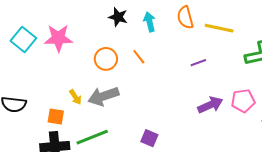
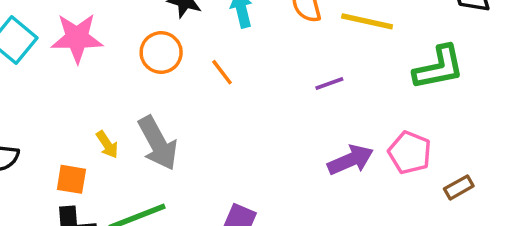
orange circle: (106, 59) -> (161, 53), moved
gray arrow: (103, 96) -> (158, 143), turned -100
pink pentagon: (243, 101) -> (410, 153), turned 30

